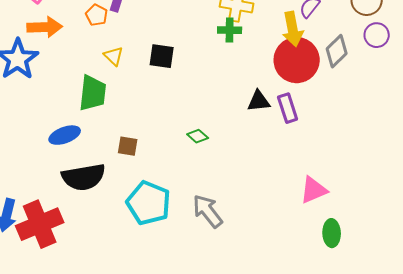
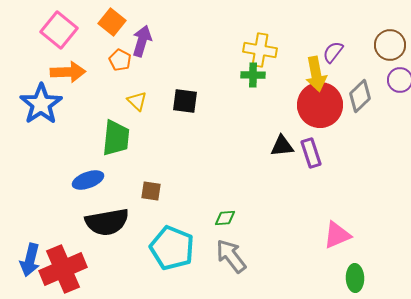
green diamond: (198, 136) -> (225, 218), moved, turned -45

